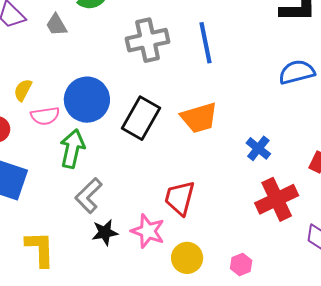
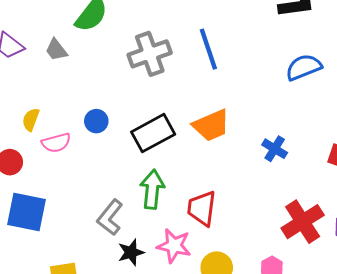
blue circle: (87, 100) -> (96, 121), size x0.5
black rectangle: (141, 118) -> (153, 133), turned 39
green arrow: (72, 149) -> (152, 189), moved
red cross: (277, 199) -> (303, 222), moved

